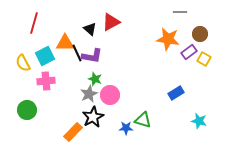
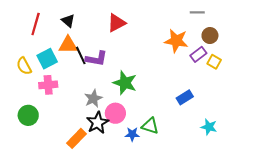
gray line: (180, 12) -> (197, 12), moved
black triangle: (90, 29) -> (68, 21), moved
green star: (95, 79) -> (125, 83), moved, size x1.6
pink circle: (110, 95) -> (115, 113), moved

